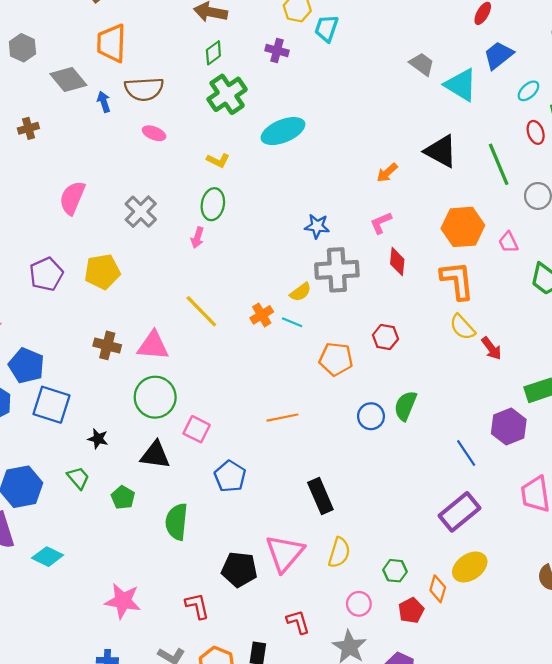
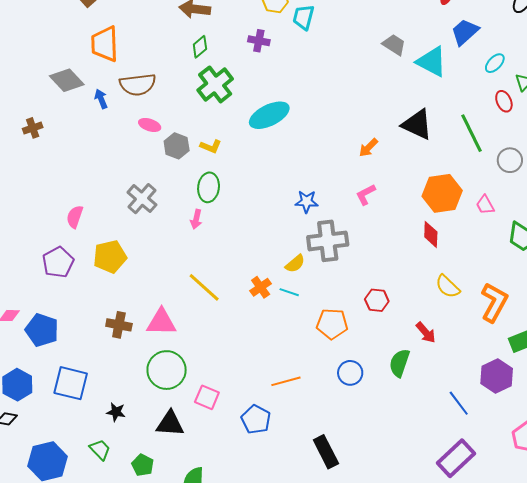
gray hexagon: (22, 48) -> (177, 146), moved
pink semicircle: (72, 198) -> (75, 217), moved, size x0.7
red diamond: (397, 262) -> (431, 234), moved
orange L-shape: (457, 280) -> (494, 302), moved, turned 39
red arrow: (491, 348) -> (426, 332), moved
blue pentagon: (26, 366) -> (42, 330), moved
blue circle: (371, 416) -> (350, 373), moved
blue pentagon: (230, 476) -> (256, 419), moved

